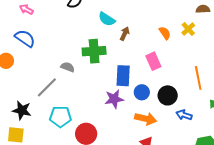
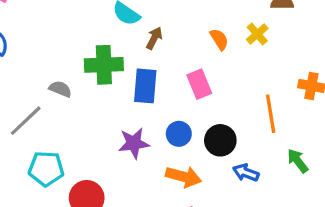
blue rectangle: (123, 76) -> (145, 86), moved

